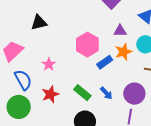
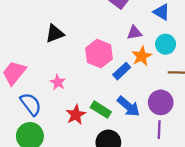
black triangle: (39, 23) -> (55, 34), moved
blue arrow: (106, 93) -> (128, 106), size x1.5
red star: (50, 94) -> (76, 115), moved

